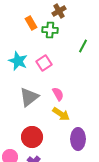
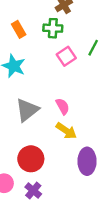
orange rectangle: (31, 23) -> (19, 29), moved
pink square: (44, 63) -> (66, 56), moved

